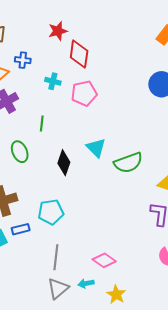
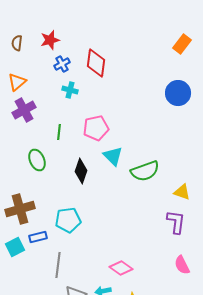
red star: (58, 31) -> (50, 40), moved
blue cross: (23, 60) -> (62, 64), moved, turned -35
pink pentagon: (84, 93) -> (96, 128), moved
gray line: (56, 257) -> (58, 265), moved

